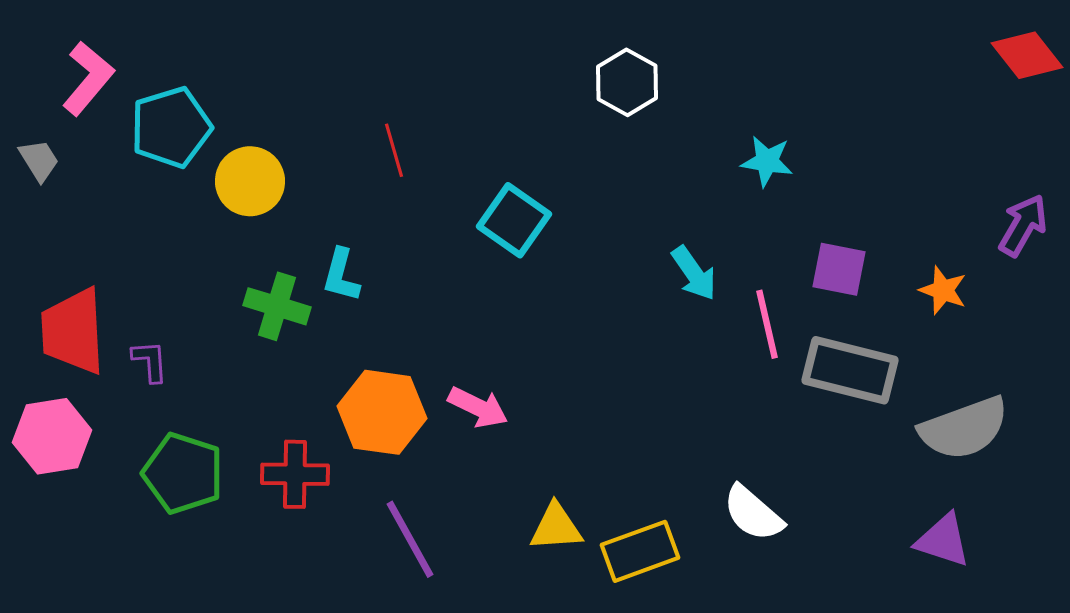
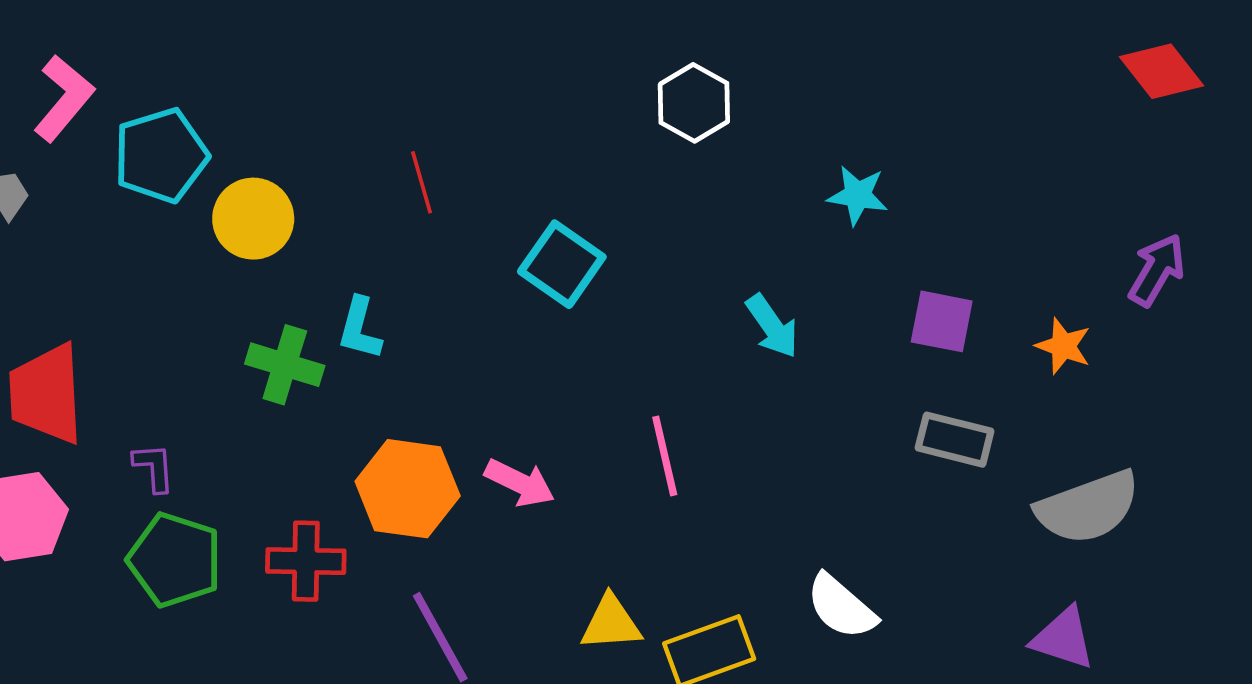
pink line: (767, 324) -> (665, 456), moved
purple L-shape: (150, 361) -> (154, 468), moved
gray rectangle: (850, 370) -> (955, 440), size x0.7

